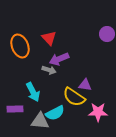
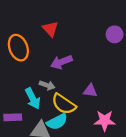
red triangle: (49, 38) -> (50, 29), moved
gray arrow: (49, 70) -> (47, 85), moved
yellow semicircle: (74, 97) -> (64, 104), moved

